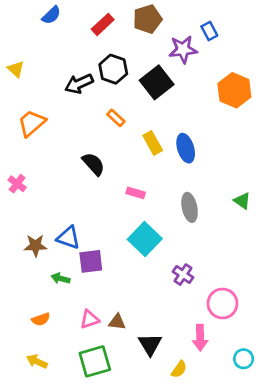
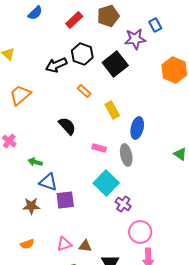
blue ellipse: (186, 148) -> (137, 128), moved, turned 30
gray ellipse: (190, 207) -> (126, 155), moved
brown star: (36, 246) -> (31, 206), moved
purple cross: (183, 275) -> (123, 204), moved
green arrow: (61, 278) -> (35, 162), moved
pink circle: (222, 303) -> (140, 232), moved

